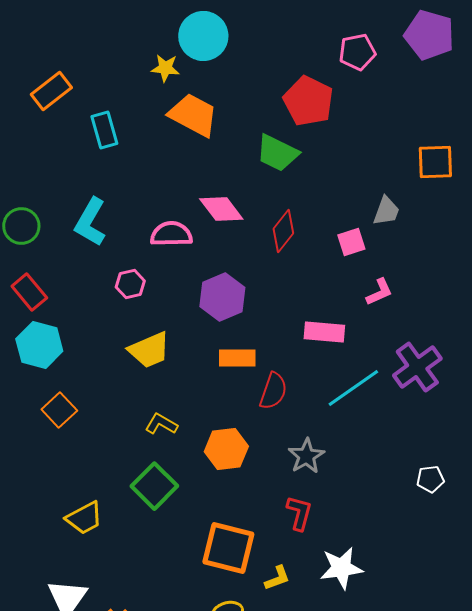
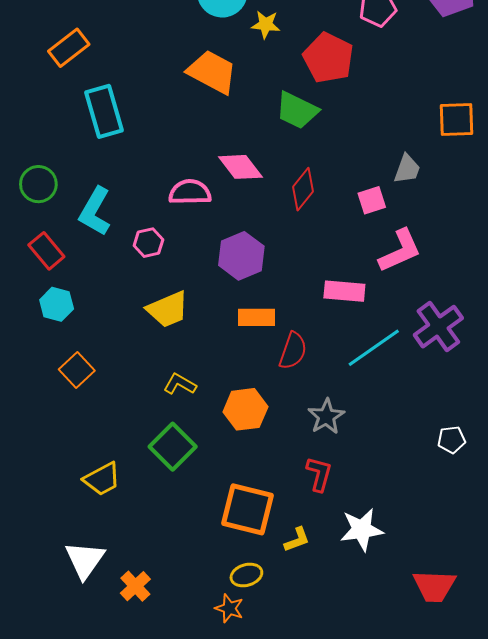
yellow star: (165, 68) -> (266, 25), moved
cyan rectangle: (104, 130) -> (104, 111), moved, size x1.4
cyan L-shape: (90, 222) -> (95, 211), moved
pink L-shape: (379, 292) -> (400, 251), size x1.6
cyan hexagon: (39, 345) -> (57, 304), size x0.7

